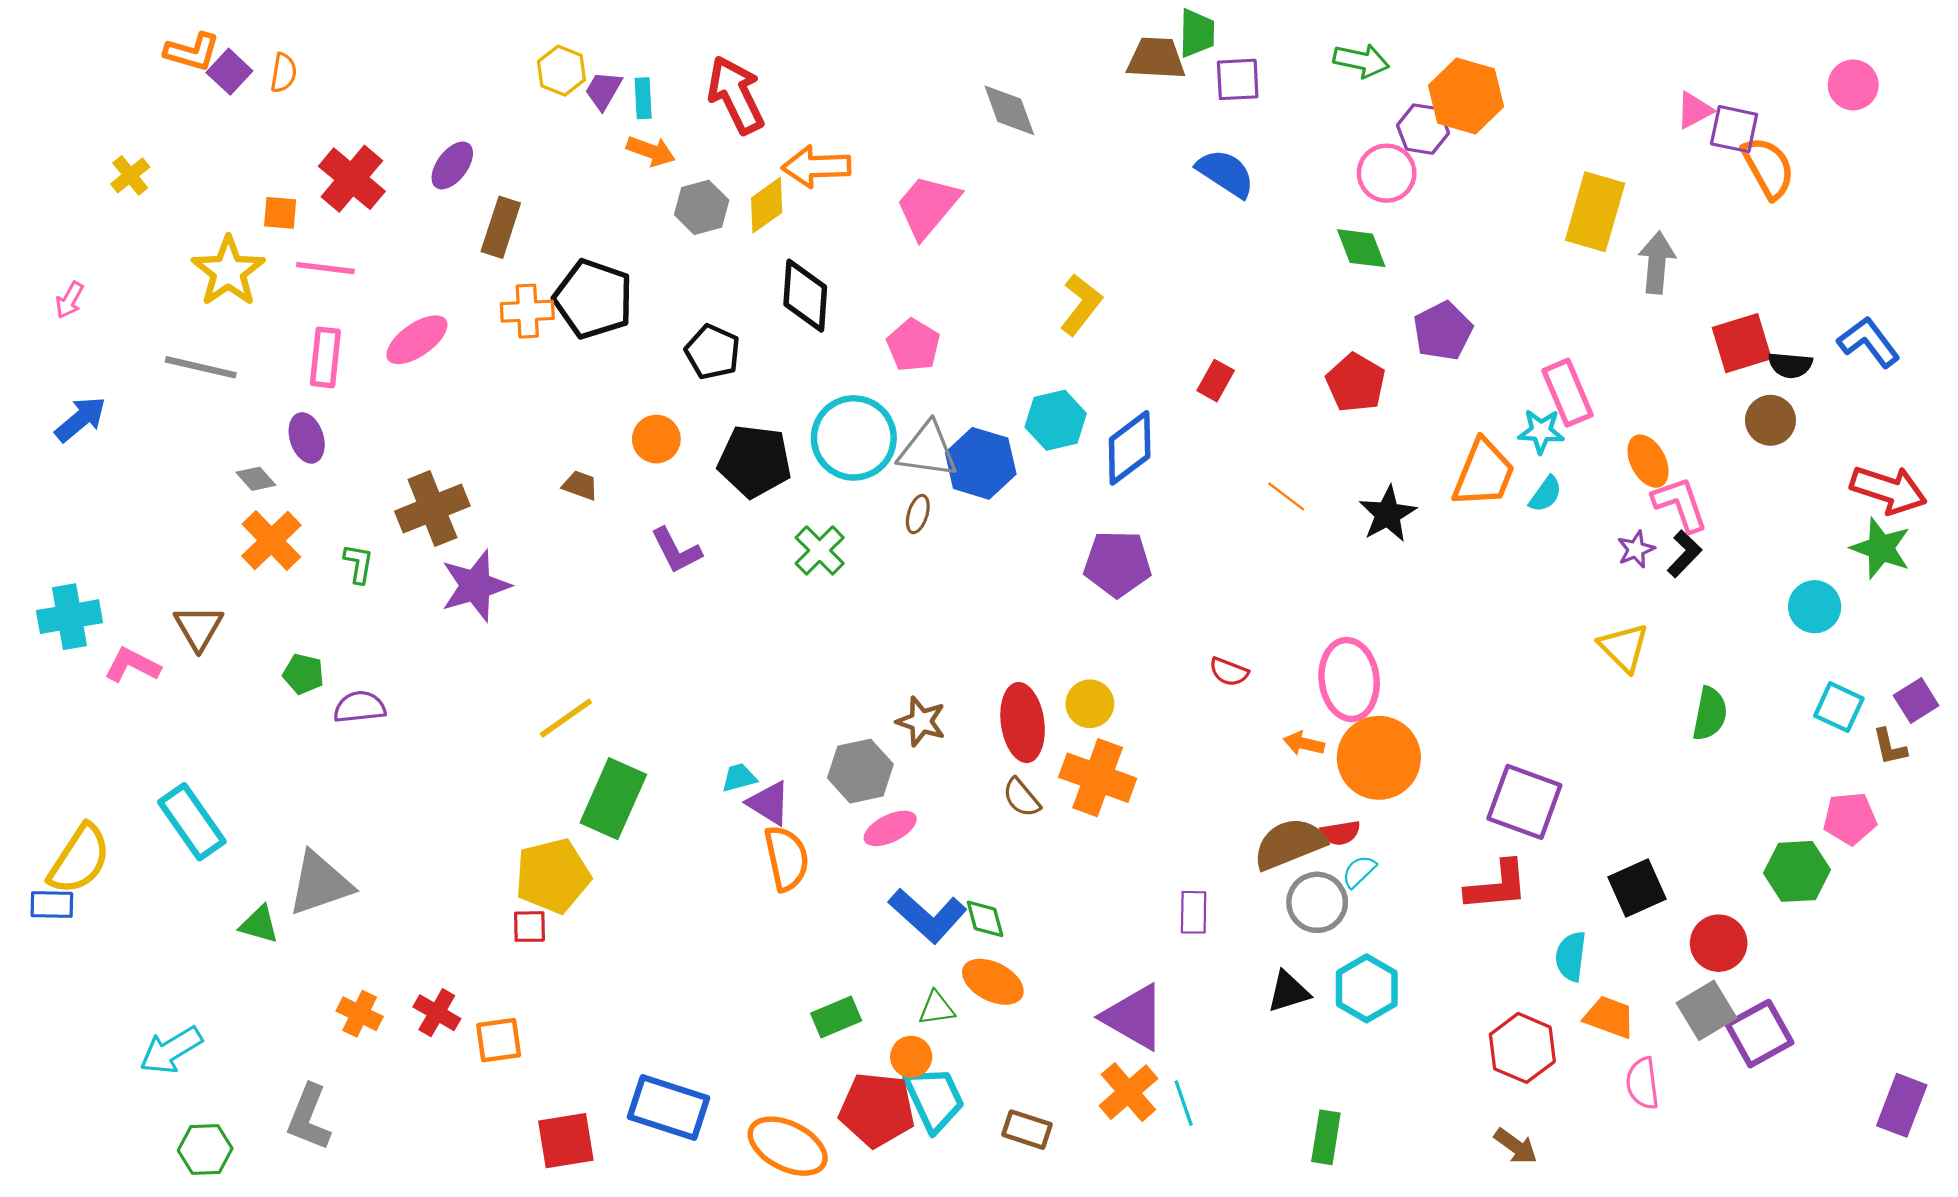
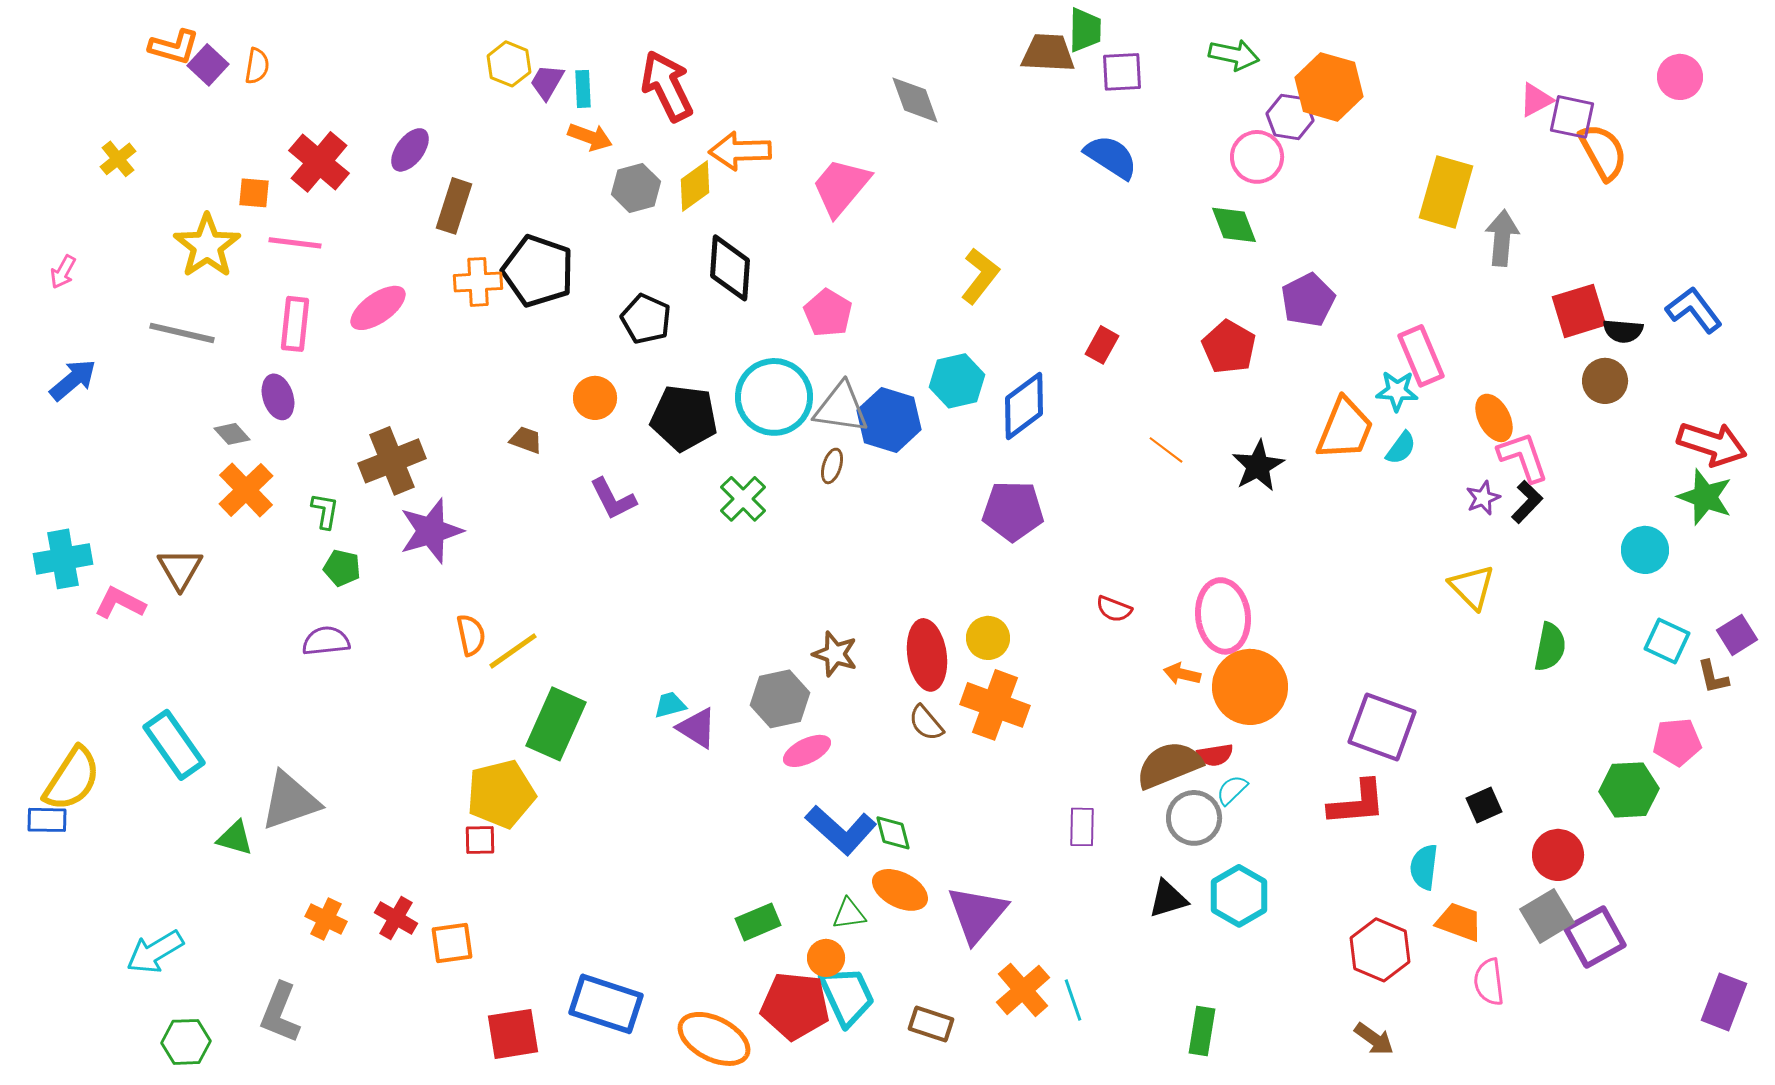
green pentagon: (303, 674) -> (342, 568), moved
orange semicircle: (787, 858) -> (471, 635), moved, size x0.7
black square: (1637, 888) -> (1484, 805), size x0.7
purple triangle: (1134, 1017) -> (977, 914), moved, turned 40

